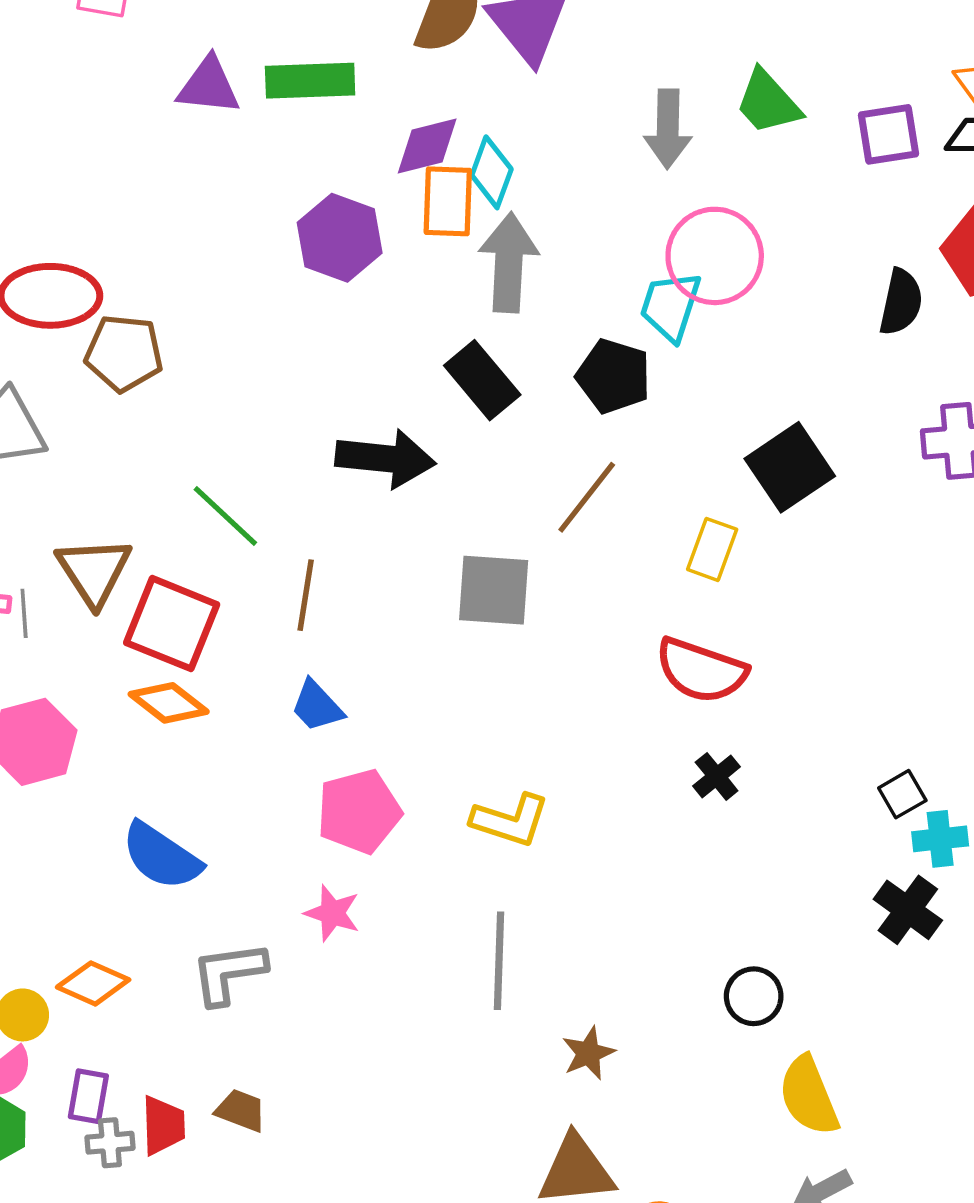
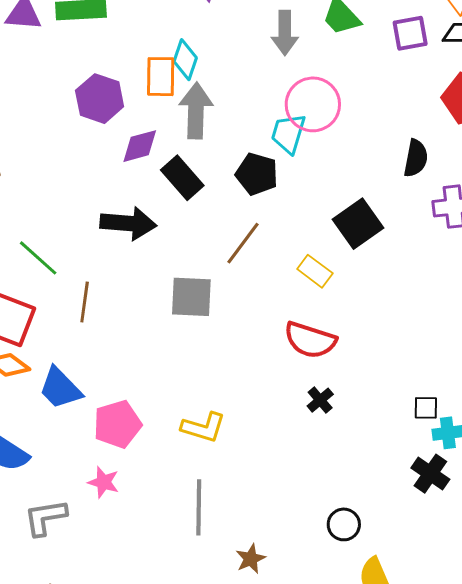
purple diamond: (427, 146) -> (140, 146), moved
black semicircle: (901, 302) -> (416, 158), moved
yellow rectangle: (712, 549) -> (315, 271), turned -72
blue trapezoid: (317, 706) -> (60, 388), moved, size x1.4
black square: (902, 794) -> (426, 408), turned 32

